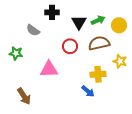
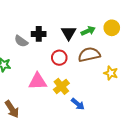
black cross: (52, 12) -> (39, 34), moved
yellow circle: (119, 25) -> (112, 28), moved
yellow cross: (98, 74) -> (61, 86), moved, turned -35

